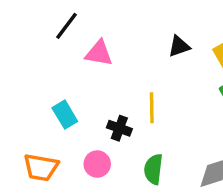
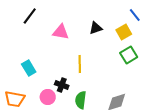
pink triangle: (99, 53) -> (61, 32), moved
black cross: (119, 128) -> (62, 85), moved

